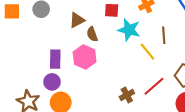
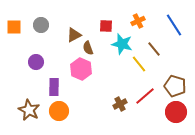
brown line: (164, 35) -> (154, 49), turned -35
purple rectangle: (55, 59) -> (54, 87), moved
purple circle: (52, 82) -> (36, 62), moved

